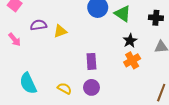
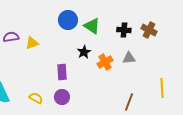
black star: (130, 41) -> (84, 52), moved
orange cross: (132, 60) -> (105, 62), moved

